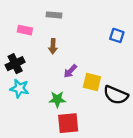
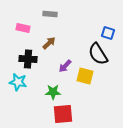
brown arrow: (53, 46) -> (49, 43), turned -136
black cross: (15, 64) -> (28, 59), moved, turned 30
black semicircle: (116, 95) -> (98, 54), moved, turned 35

